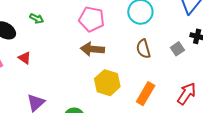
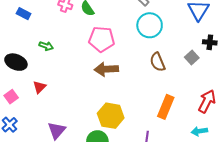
red triangle: (25, 58) -> (39, 87), turned 48
yellow hexagon: (107, 83) -> (111, 116), moved

